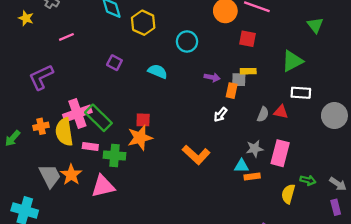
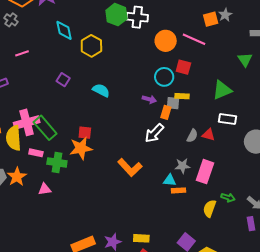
cyan circle: (187, 41) -> (164, 77), moved
white arrow: (220, 115) -> (154, 133), size x1.5
pink triangle: (103, 186) -> (45, 189), size x0.6

